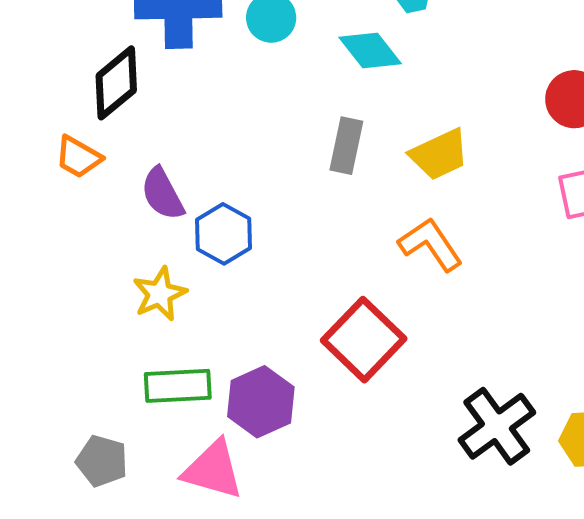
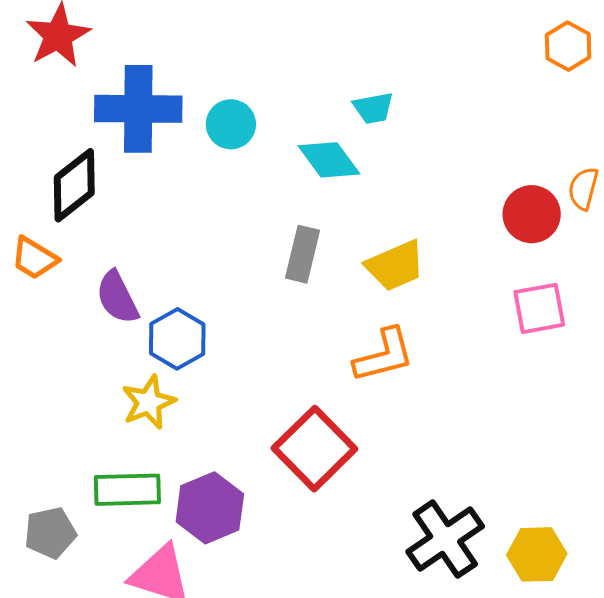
orange L-shape: (431, 244) -> (384, 355), turned 108
yellow star: (160, 294) -> (149, 402), moved
gray pentagon: (102, 461) -> (50, 533), moved, turned -30

